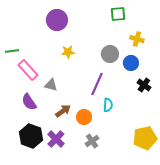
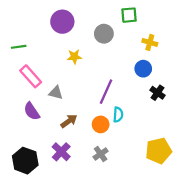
green line: (12, 51) -> (19, 47), moved
gray circle: (110, 54) -> (104, 34), moved
orange circle: (84, 117) -> (101, 124), moved
black hexagon: (31, 136) -> (25, 161), moved

